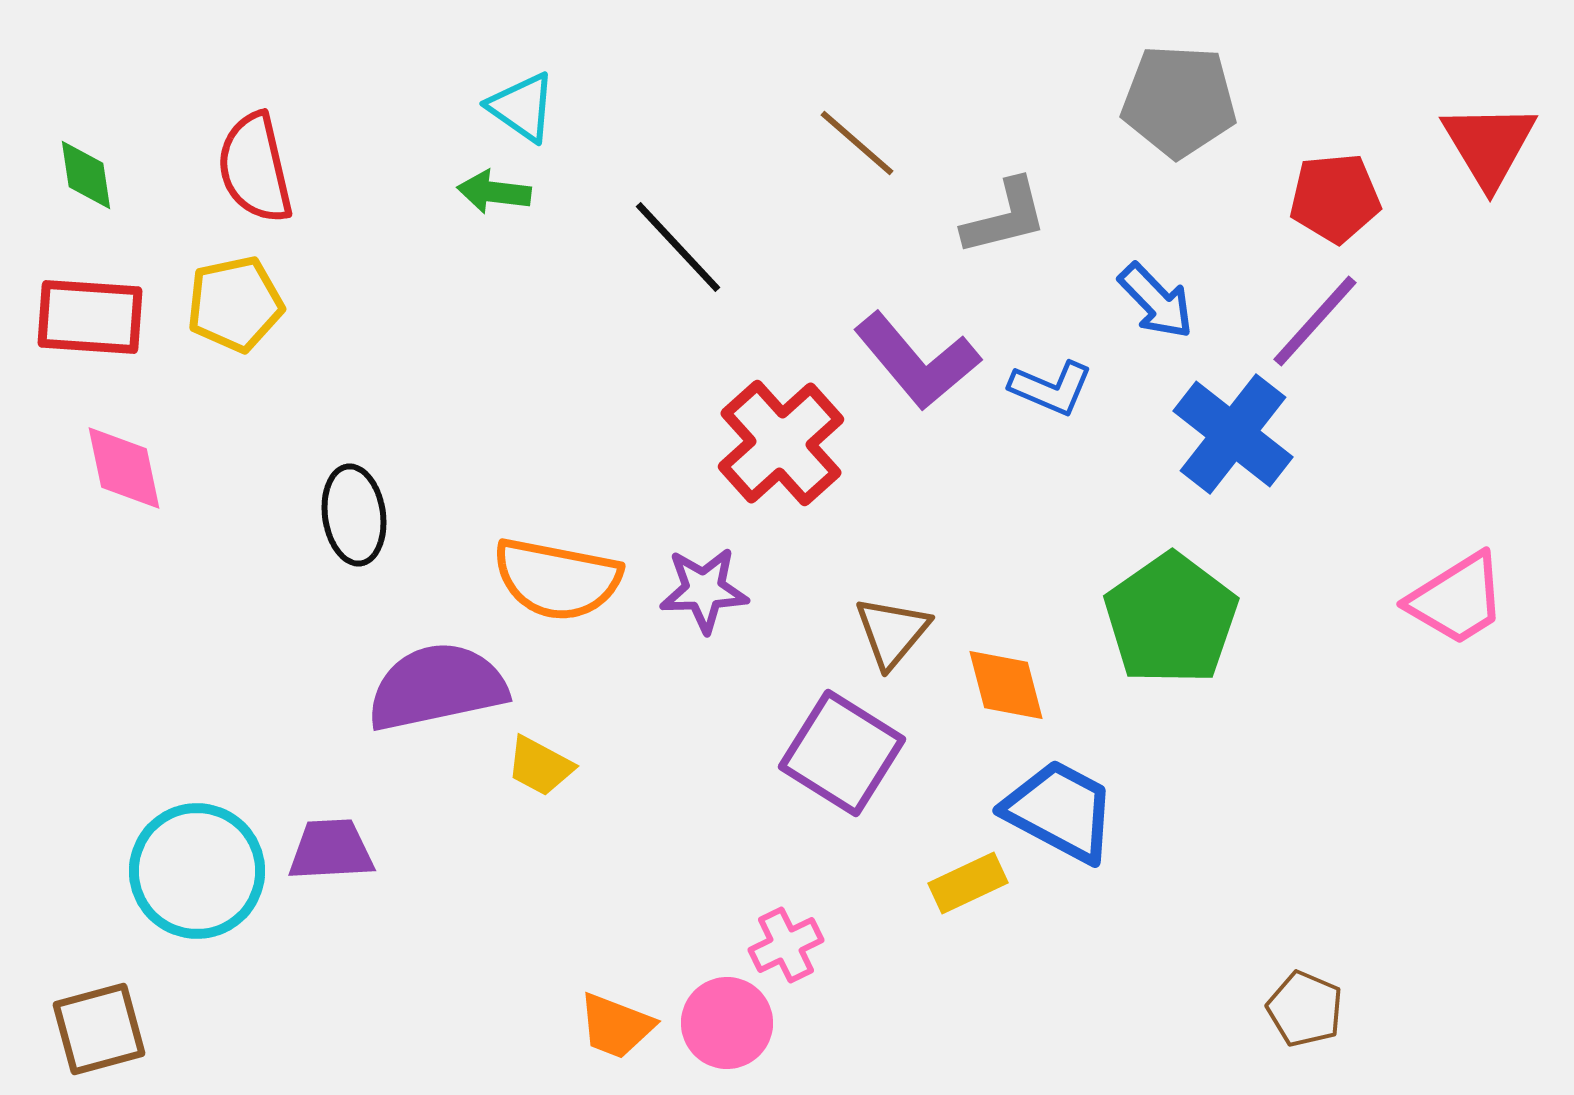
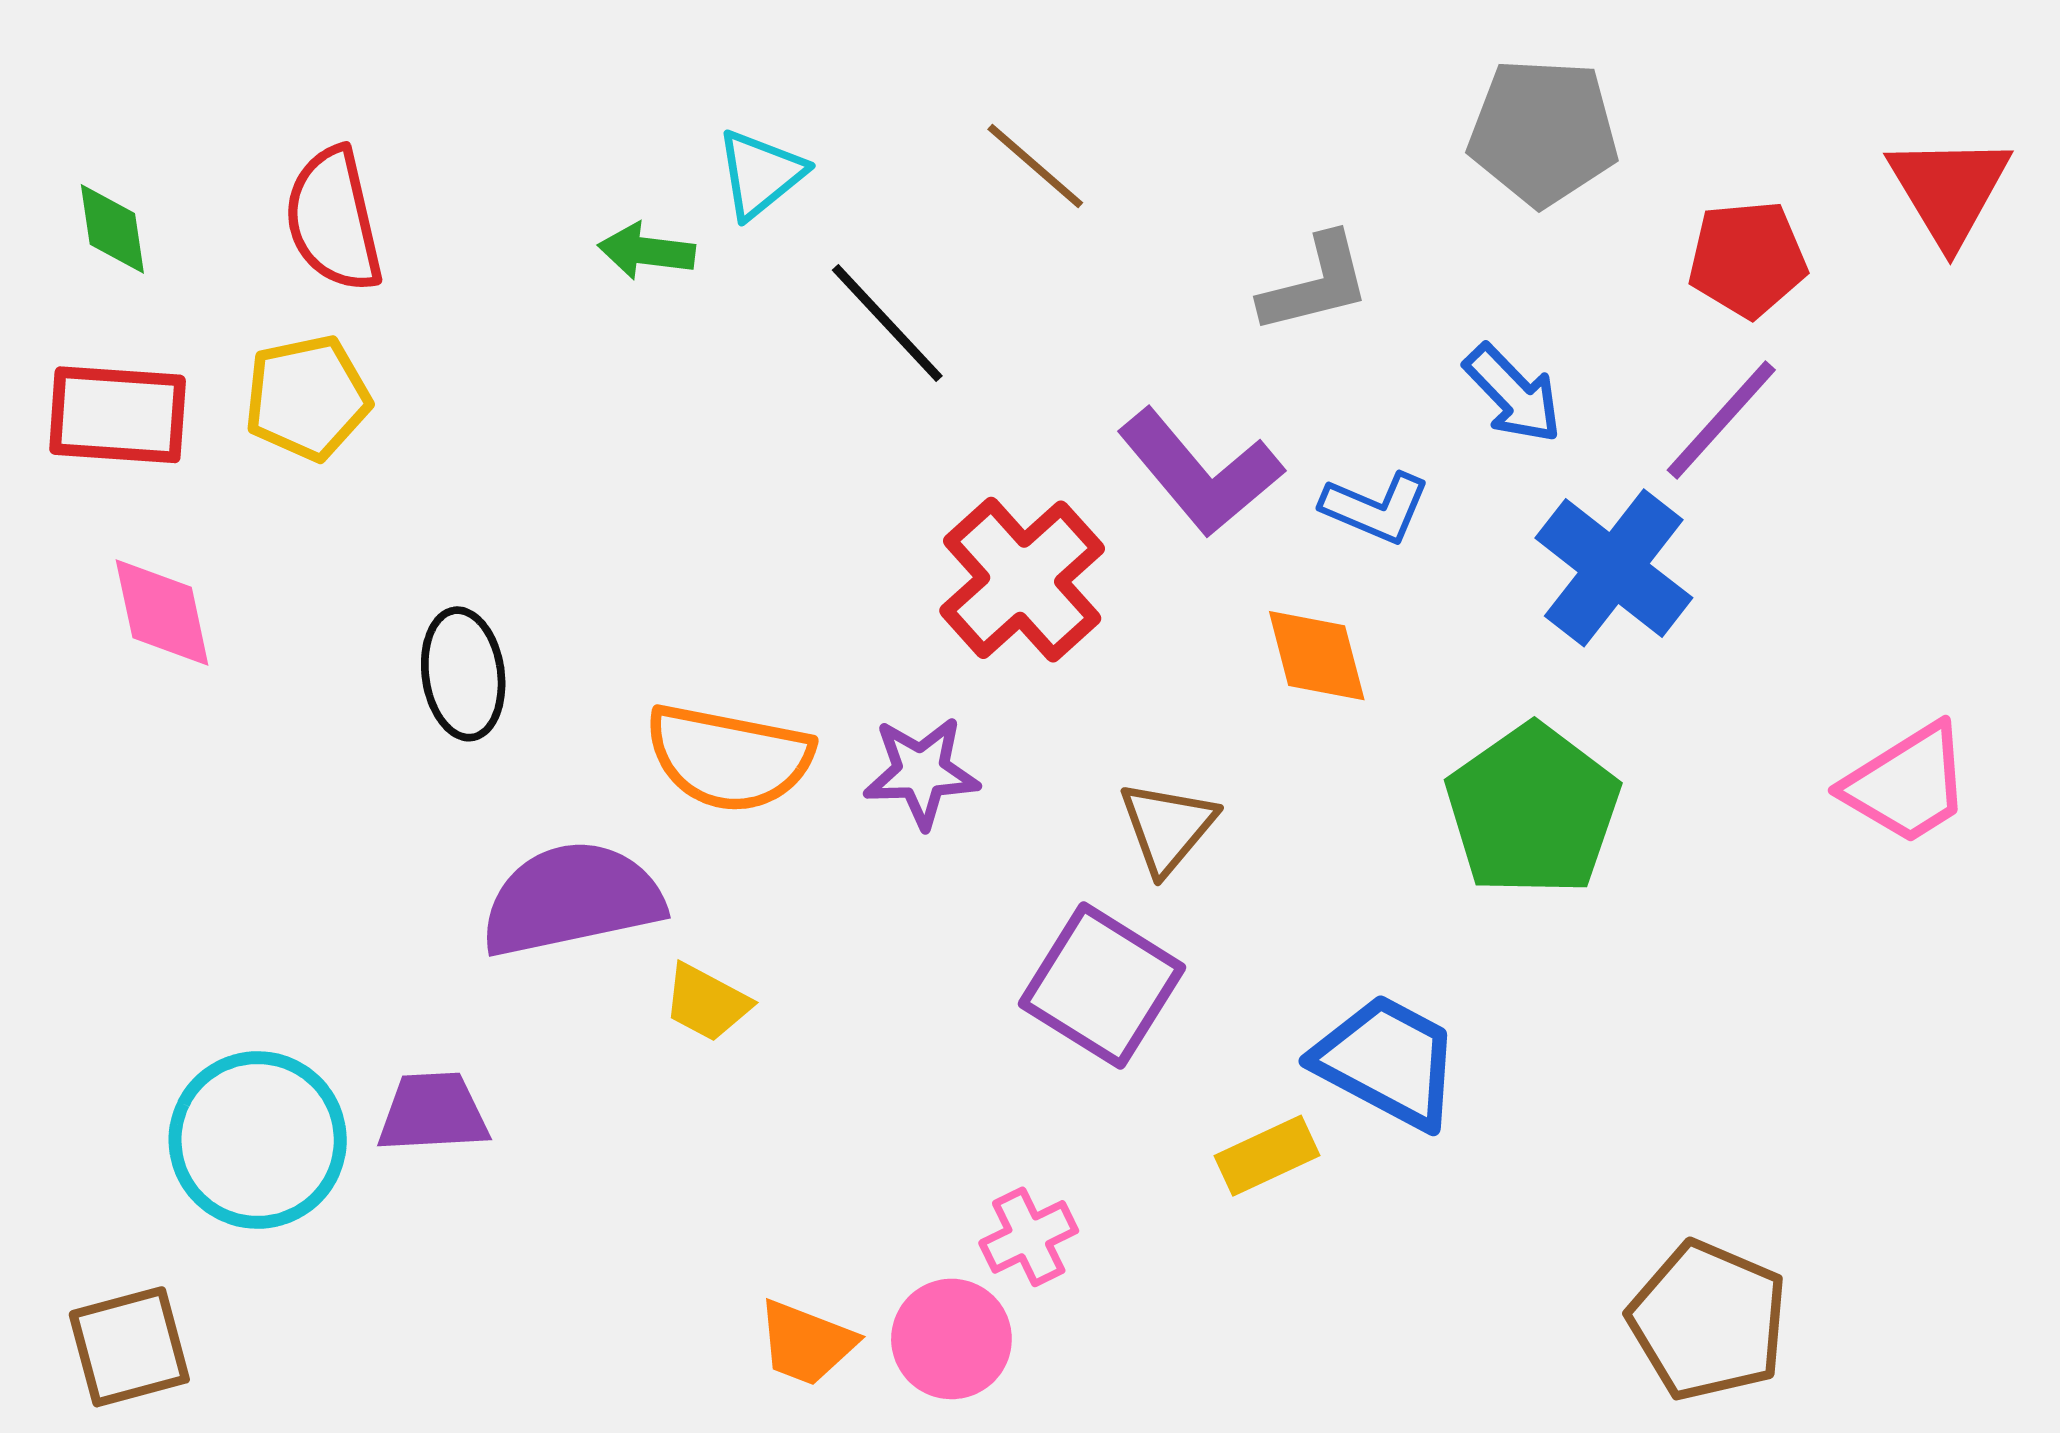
cyan triangle: (522, 107) -> (760, 174), moved, turned 46
brown line: (857, 143) -> (1035, 166), moved
orange diamond: (1006, 685) -> (1317, 656), moved
brown pentagon: (1305, 1009) -> (1708, 1321), size x1.6

